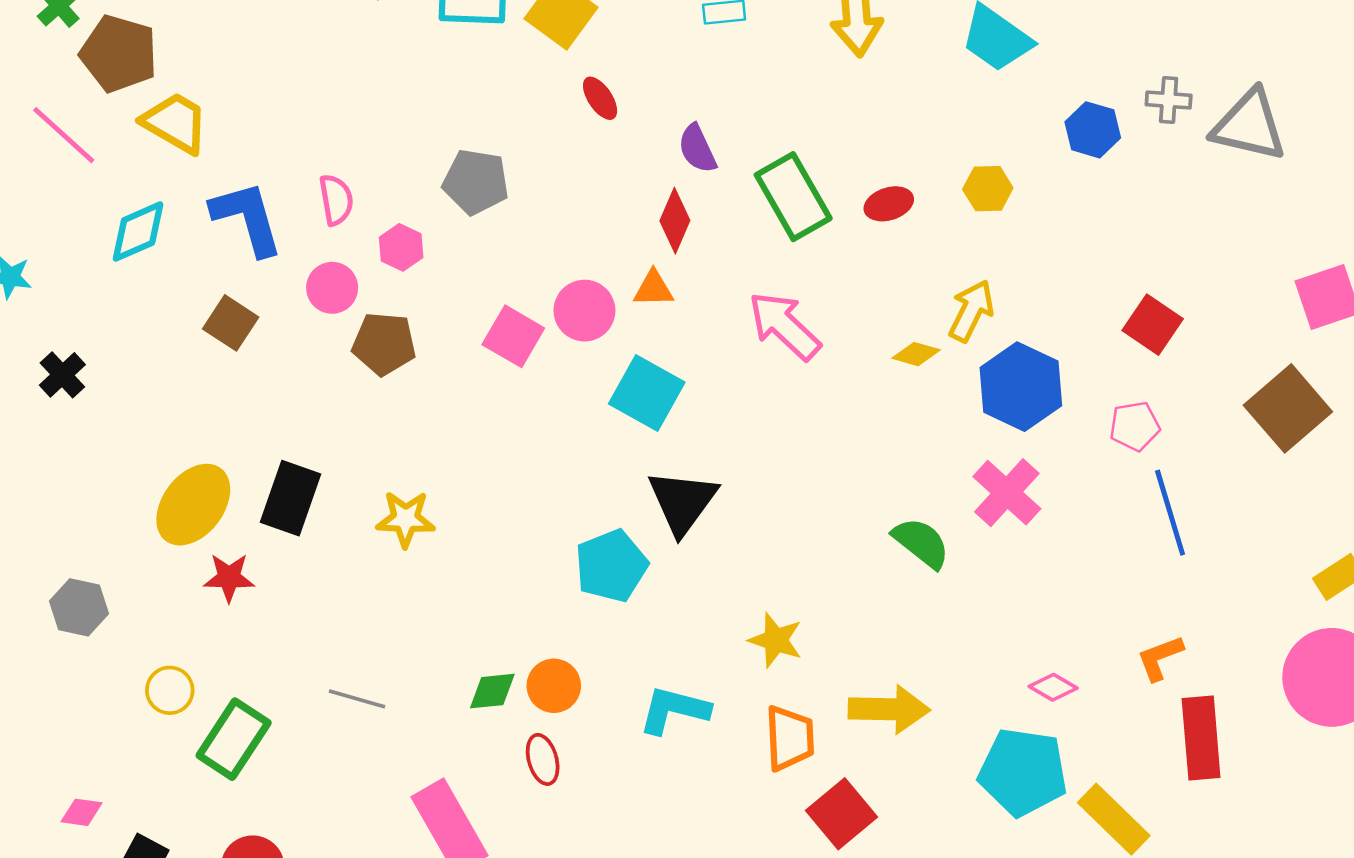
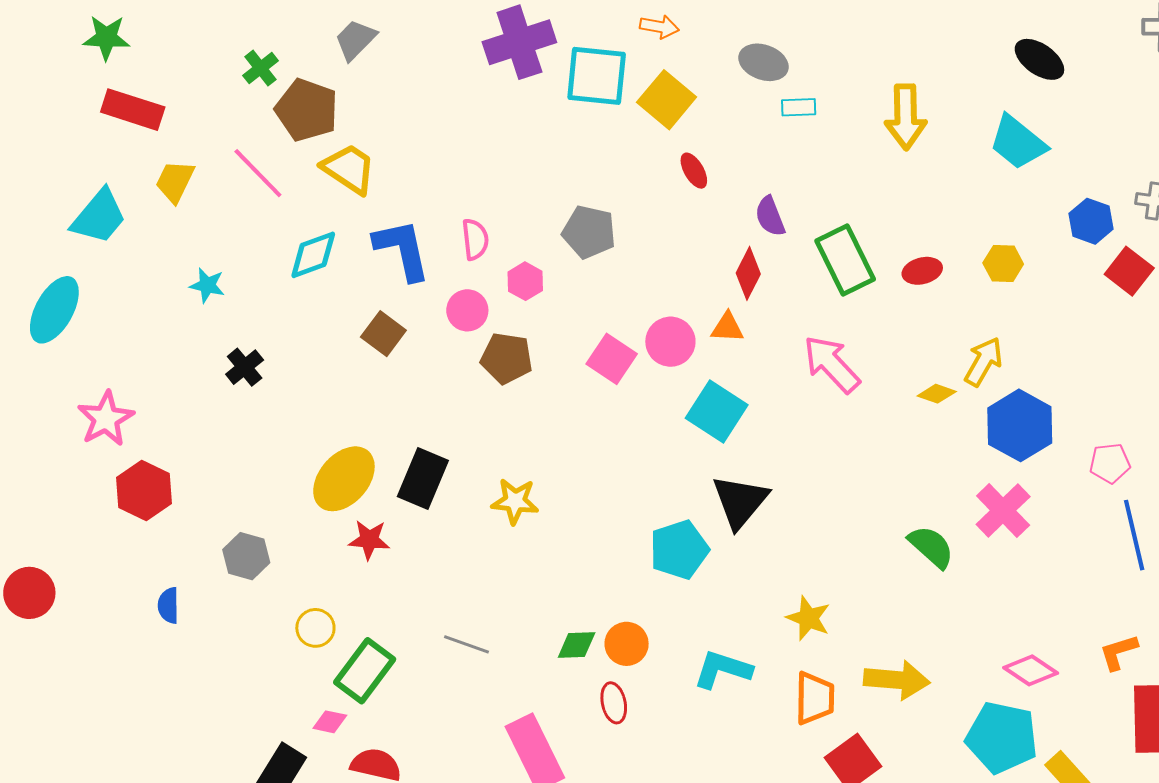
red square: (1153, 325) -> (1129, 271), moved
pink diamond: (1053, 687) -> (1031, 670), size x1.4
pink diamond: (81, 812) -> (330, 722), moved

